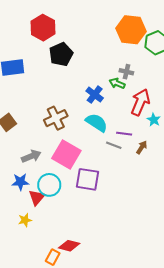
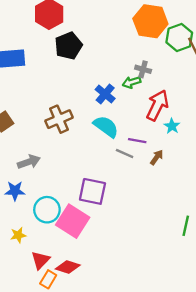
green arrow: (117, 83) -> (132, 82), turned -42
pink square: (66, 155) -> (73, 221), moved
cyan circle: (49, 185) -> (47, 210), moved
red triangle: (37, 197) -> (40, 260), moved

